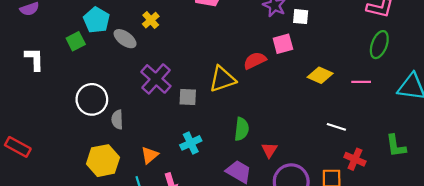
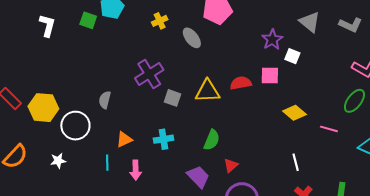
gray ellipse: (125, 39) -> (192, 38), moved
green square: (76, 41) -> (88, 20), turned 30
white circle: (92, 99) -> (75, 126), moved
white line: (336, 127) -> (296, 162), turned 42
yellow hexagon: (103, 161) -> (43, 108), moved

